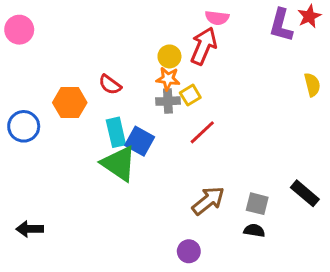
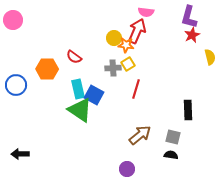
red star: (309, 16) -> (192, 35), moved
orange star: (168, 79) -> (126, 45), moved
red line: (202, 132) -> (136, 89), turned -30
black rectangle: (305, 193) -> (188, 110), moved, turned 48

